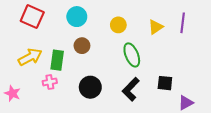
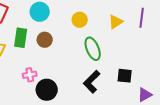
green rectangle: (57, 60) -> (21, 38), moved
pink cross: (50, 82) -> (30, 75), moved
black circle: (90, 87) -> (47, 90), moved

